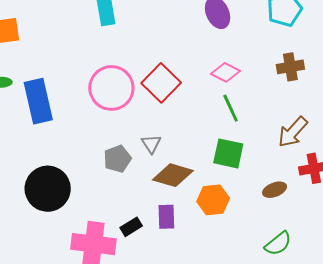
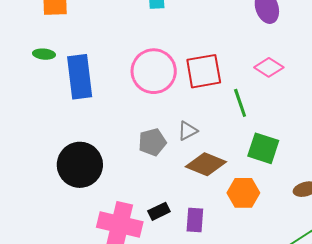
red square: (161, 83) -> (204, 71), turned 30
green line: (231, 108) -> (240, 103), moved
gray triangle: (151, 144) -> (188, 131), turned 30
purple rectangle: (166, 217) -> (195, 220), moved

